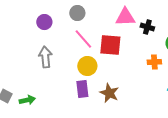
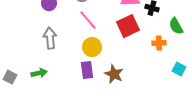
red square: (110, 45) -> (128, 26), moved, turned -30
green arrow: (27, 100) -> (39, 73), moved

